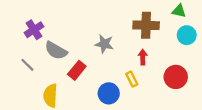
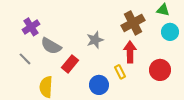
brown cross: (146, 25) -> (133, 23), turned -30
gray star: (104, 44) -> (95, 40), turned -30
red arrow: (143, 57) -> (130, 52), size x1.5

